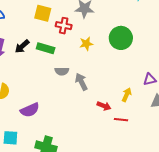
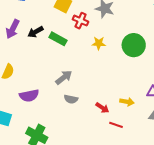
gray semicircle: (62, 71) -> (71, 99), moved
gray arrow: (81, 82) -> (64, 77), moved, turned 66
yellow arrow: (127, 95) -> (127, 102), turned 64

